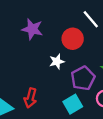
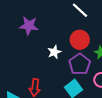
red circle: (73, 39) -> (80, 40), moved

